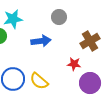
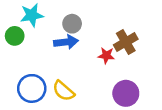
gray circle: (59, 17) -> (72, 24), moved
red star: (74, 64) -> (106, 55), moved

